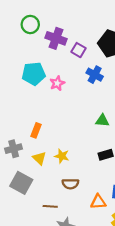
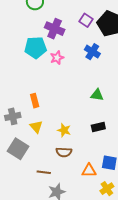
purple cross: (56, 38) -> (55, 29), moved
purple square: (78, 50) -> (86, 20), moved
orange rectangle: (36, 130) -> (35, 101), turned -40
yellow star: (62, 156) -> (64, 130), moved

